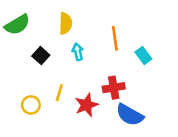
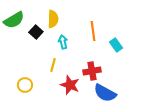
black square: (41, 56) -> (36, 32), moved
yellow line: (59, 93) -> (53, 65), moved
red star: (87, 105) -> (70, 85), turned -30

